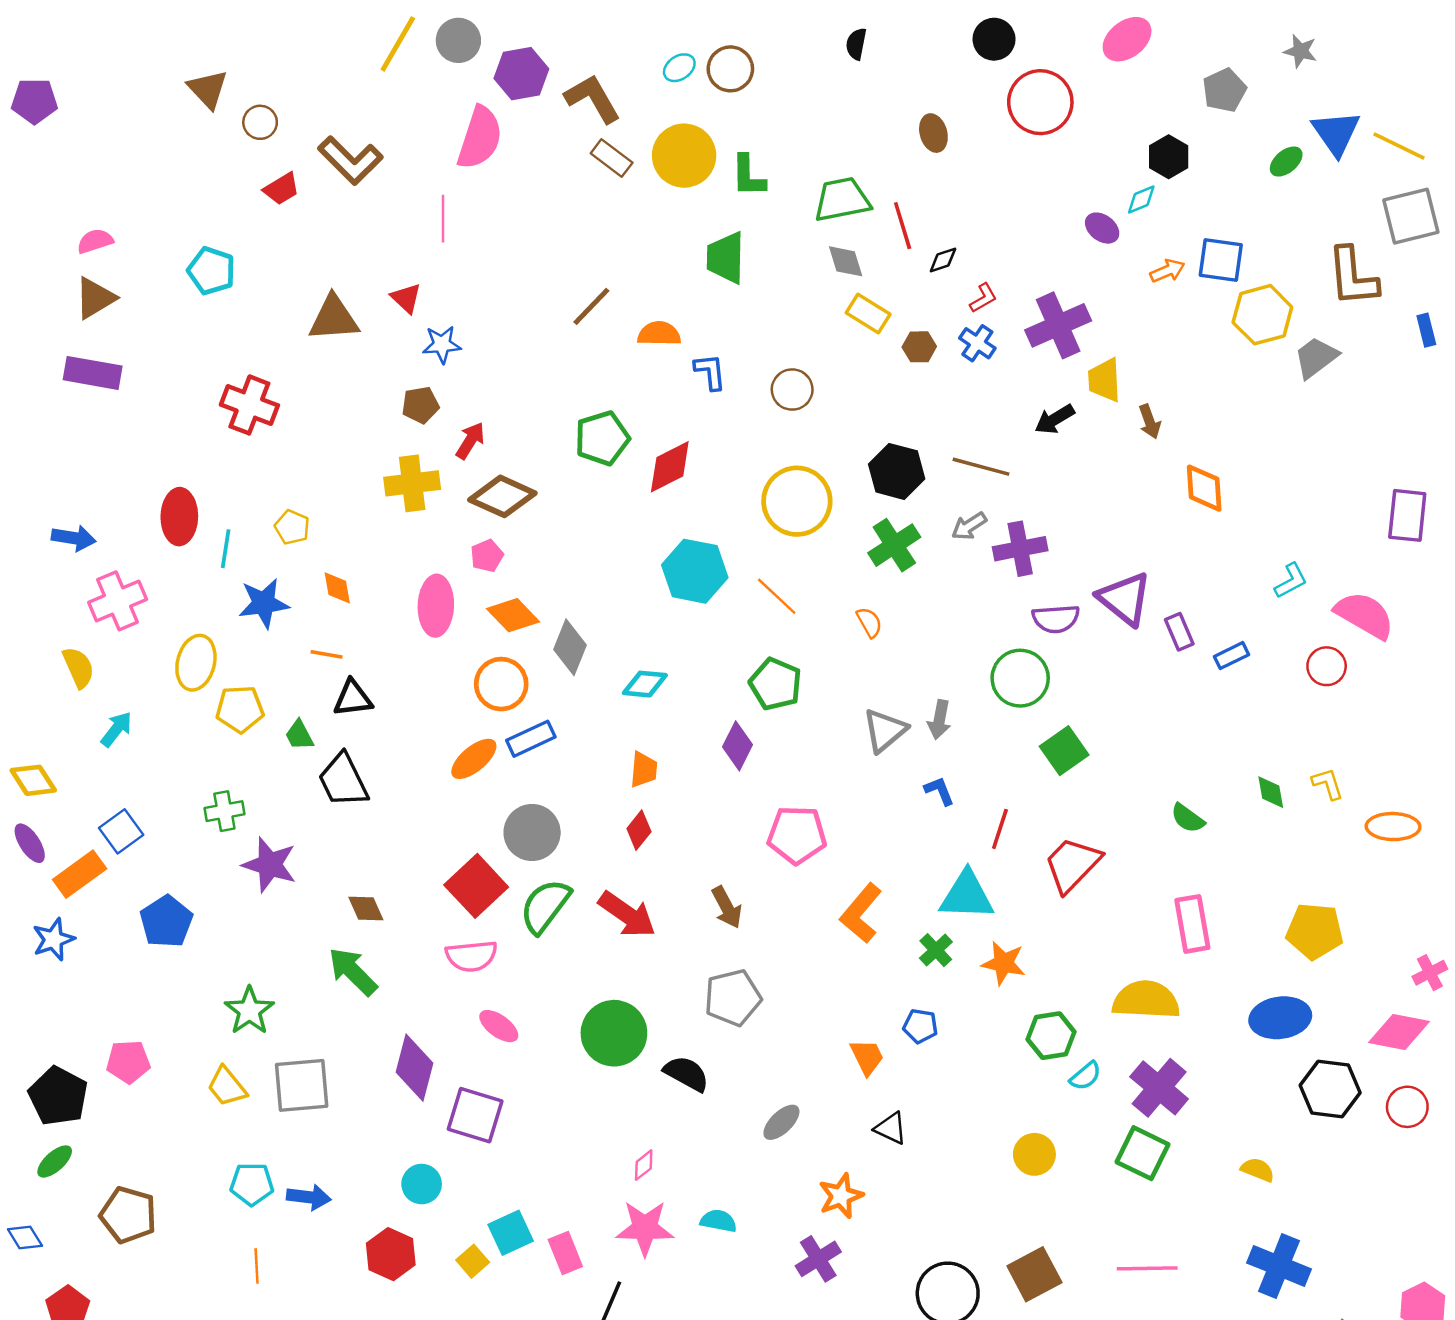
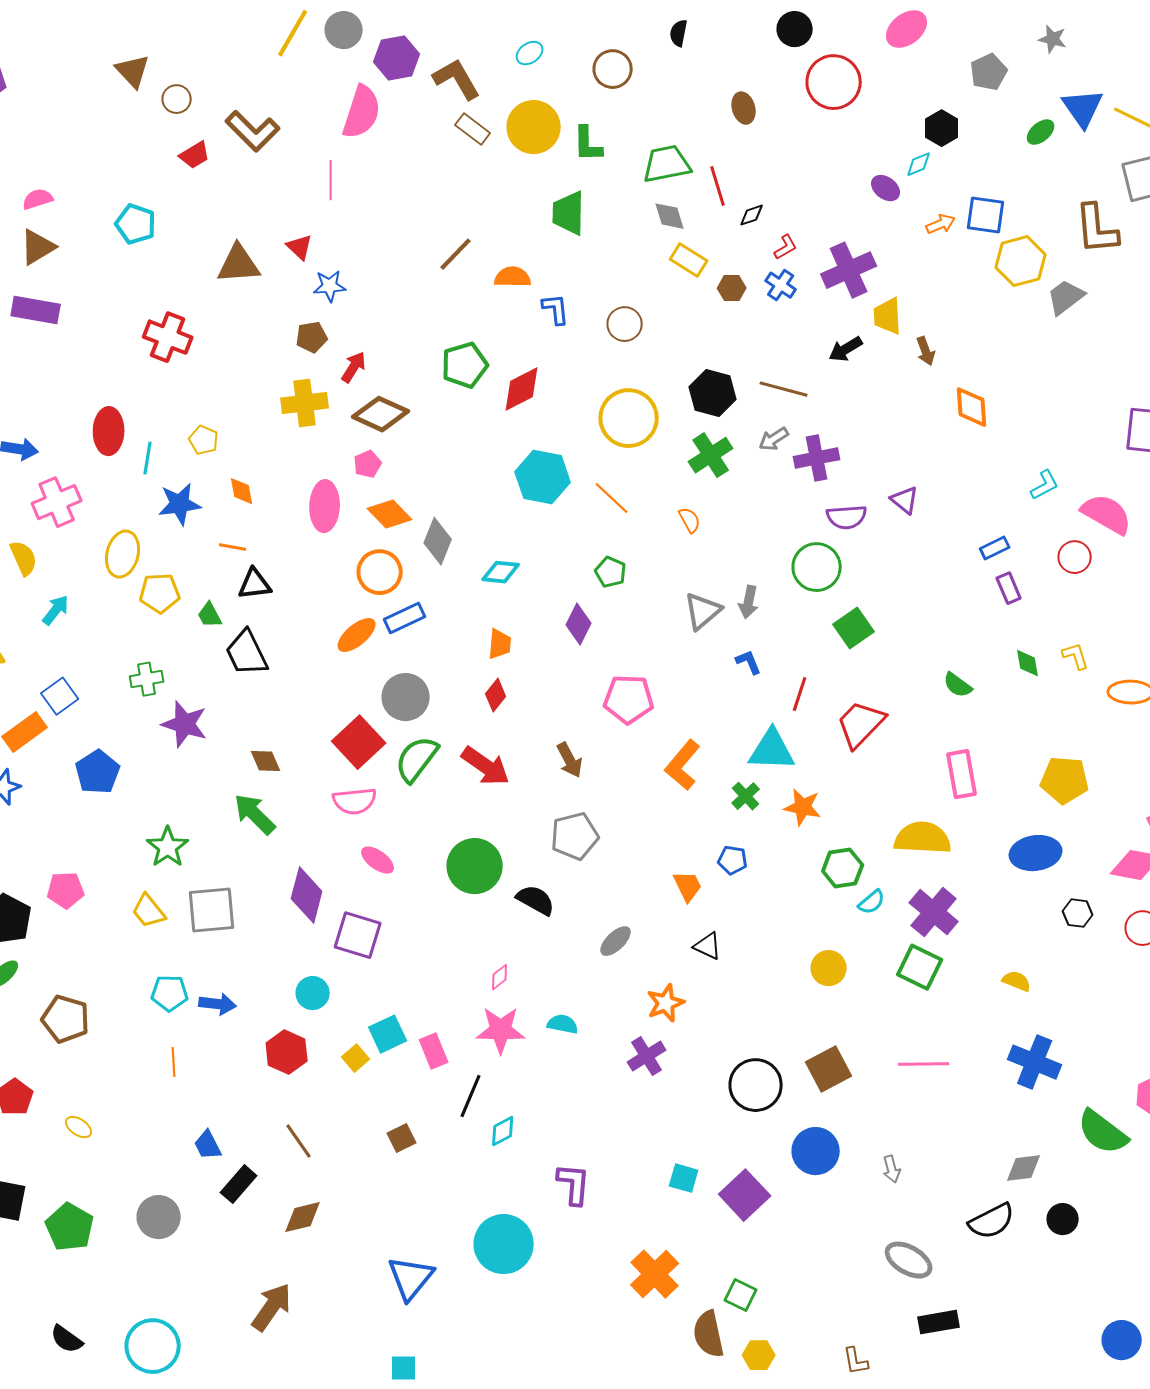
brown circle: (730, 69) -> (613, 69), moved
purple triangle: (1125, 599) -> (905, 500), size x0.6
purple rectangle: (1179, 632) -> (1009, 588), moved
green pentagon: (776, 684) -> (611, 572), size x0.7
black hexagon: (1330, 1089) -> (1078, 913), size x0.6

